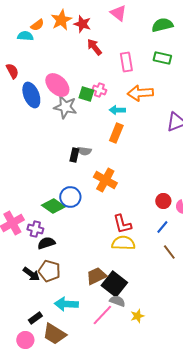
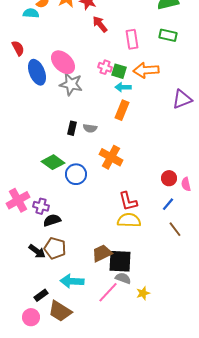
green square: (86, 94) -> (119, 71), moved
black rectangle: (74, 155) -> (72, 128), moved
green diamond: (53, 206) -> (53, 162), moved
black square: (114, 284) -> (120, 261), turned -35

